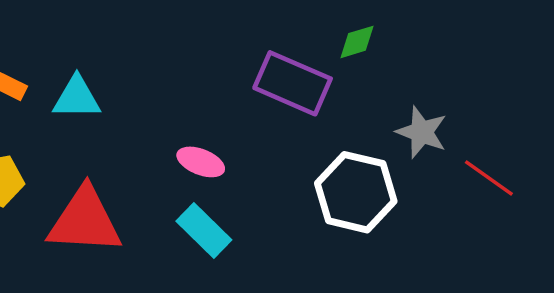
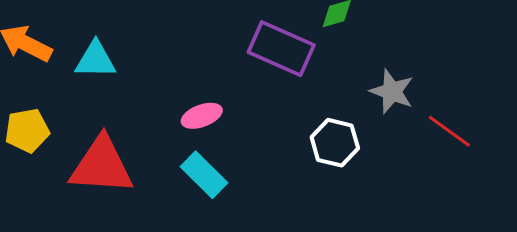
pink ellipse: (201, 162) -> (202, 116), turned -42
white hexagon: (356, 192) -> (335, 143), size x0.7

